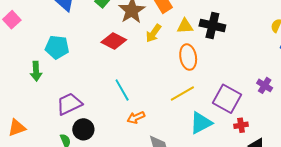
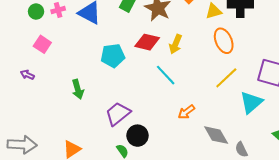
yellow arrow: (153, 33) -> (175, 44), moved
cyan pentagon: (57, 47) -> (113, 56), moved
cyan line: (122, 90) -> (166, 75), moved

